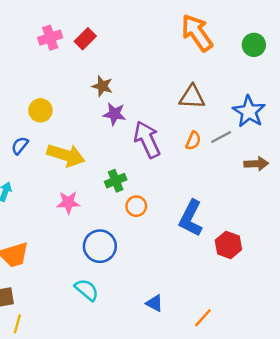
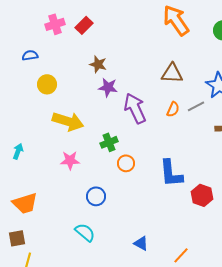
blue semicircle: (20, 146) -> (30, 55), moved, turned 42
blue L-shape: (191, 218) -> (171, 173), turned -32
blue circle: (100, 246) -> (96, 196), size x0.7

